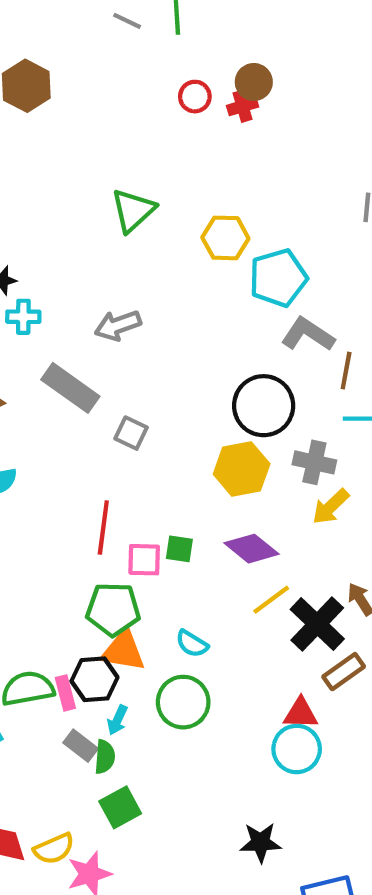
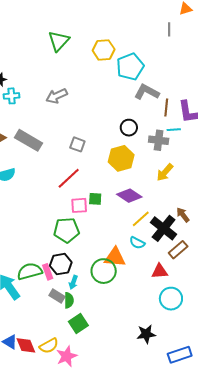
gray rectangle: (70, 388) -> (29, 140), moved
black circle: (264, 406) -> (129, 128), size x0.6
gray square: (131, 433) -> (77, 144), moved
gray cross: (314, 462) -> (159, 140), moved
red line: (103, 527) -> (69, 178), moved, turned 45
cyan semicircle: (192, 644) -> (137, 243), moved
orange triangle: (123, 651) -> (115, 257), moved
cyan circle: (297, 749) -> (171, 299), moved

